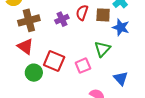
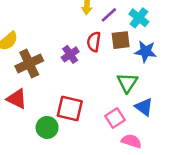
red triangle: (25, 46) -> (17, 99), moved
pink square: (83, 66) -> (115, 118), moved
blue triangle: (121, 78) -> (144, 107), moved

